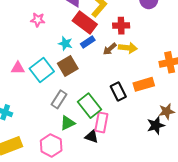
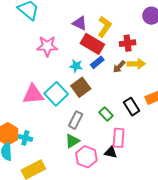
pink star: (38, 20) -> (47, 46), size x1.5
pink triangle: (18, 68) -> (33, 94), size x1.6
green rectangle: (90, 106) -> (106, 114), moved, size x0.6
green triangle: (68, 123) -> (72, 141), moved
pink hexagon: (51, 145) -> (86, 157), moved

